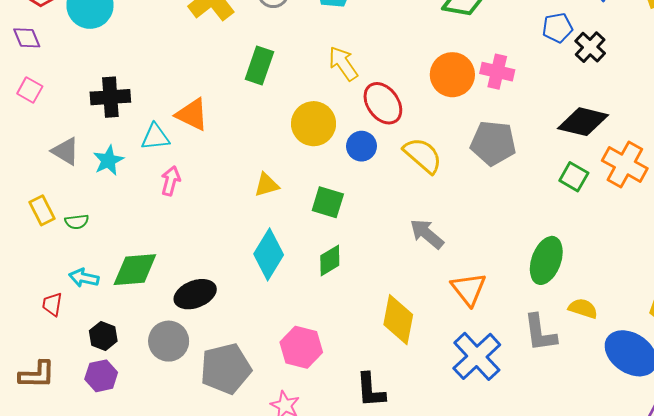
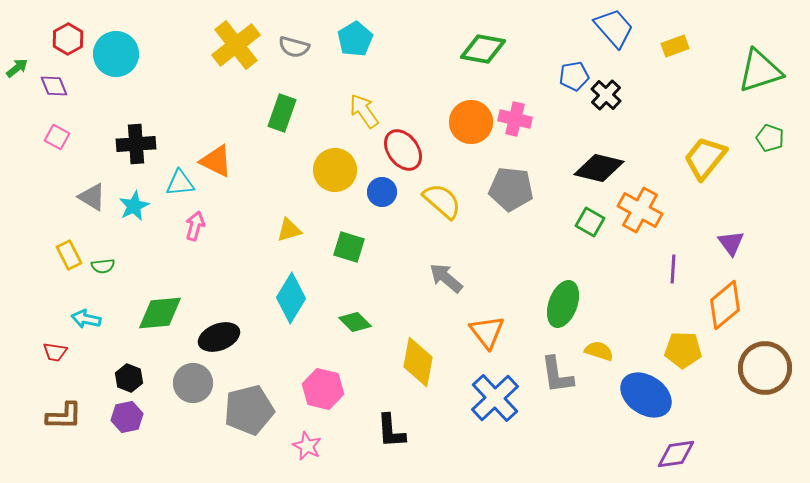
green diamond: (330, 260) -> (355, 322), moved, turned 76
cyan arrow: (84, 278) -> (86, 319), moved
red trapezoid: (52, 304) -> (55, 352), moved, turned -90

